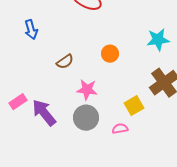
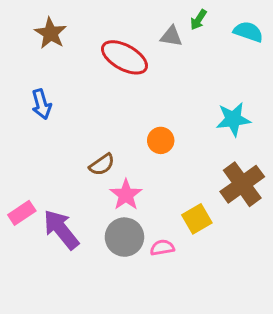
brown semicircle: (65, 62) -> (102, 165), moved
pink star: (87, 90) -> (126, 195), turned 30
pink semicircle: (120, 129) -> (162, 248), moved

